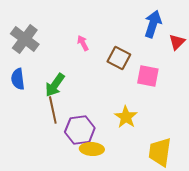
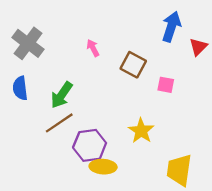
pink square: (148, 76) -> (166, 85), size x0.7
brown line: (53, 110) -> (59, 123), turned 68

